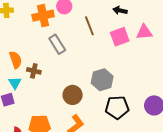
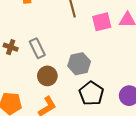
gray rectangle: (57, 44) -> (37, 48), moved
black pentagon: (117, 107) -> (91, 93), turned 30

